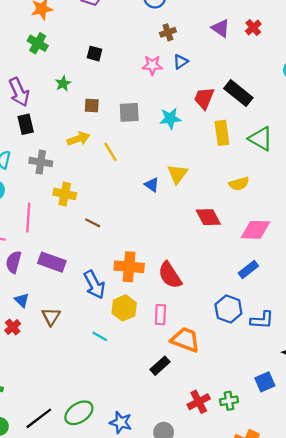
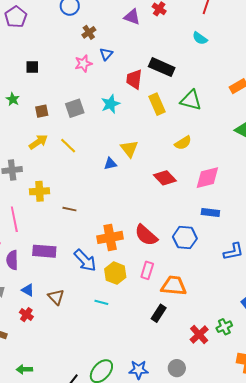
blue triangle: (152, 185) -> (110, 164), turned -32
blue rectangle: (248, 270) -> (210, 213), turned 60
blue hexagon: (228, 309) -> (185, 238), moved
pink rectangle: (160, 315) -> (147, 270), turned 30

